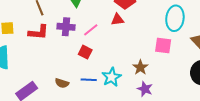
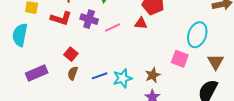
red square: (85, 52) -> (71, 54), moved
blue line: (89, 80) -> (100, 76), turned -35
brown semicircle: (62, 83) -> (73, 73), turned 80

